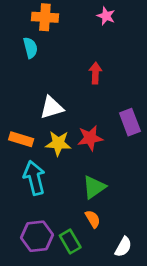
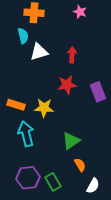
white triangle: (52, 107) -> (39, 52), moved
red star: (90, 138) -> (67, 85), moved
orange semicircle: (93, 219) -> (80, 165), moved

